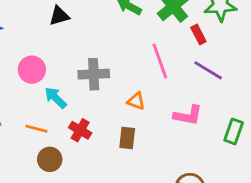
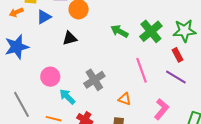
red rectangle: (198, 35) -> (177, 55), moved
gray cross: (94, 74) -> (94, 80), turned -30
pink L-shape: (188, 115) -> (161, 109), turned -60

